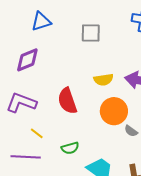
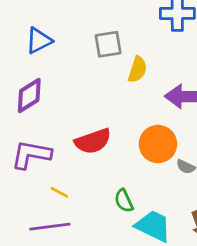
yellow semicircle: (103, 80) -> (138, 69), moved, turned -54
red semicircle: (67, 101) -> (93, 141), turned -80
green semicircle: (70, 148) -> (124, 201), moved, turned 90

